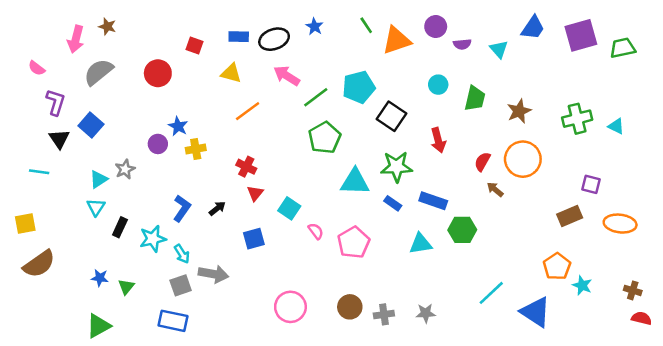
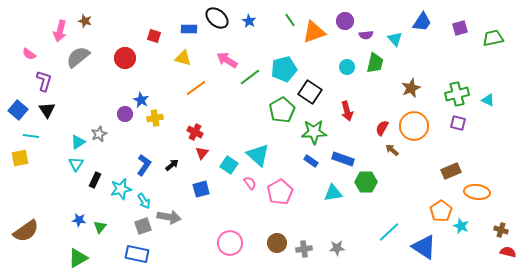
purple square: (581, 35) -> (460, 28), size x0.6
black ellipse: (274, 39) -> (217, 18), moved, turned 60
green trapezoid: (475, 98) -> (375, 63), moved
blue square: (91, 125) -> (18, 110), moved
green pentagon: (325, 138) -> (282, 110), moved
cyan triangle: (355, 182) -> (258, 155), moved, turned 40
purple square: (591, 184) -> (458, 123), moved
yellow square: (25, 224) -> (20, 158), moved
orange ellipse: (620, 224) -> (477, 192), moved
brown semicircle: (39, 264) -> (26, 231), moved

